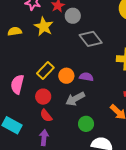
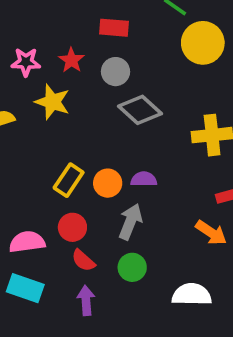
gray circle: (73, 16) -> (116, 72), moved
pink semicircle: (17, 84) -> (27, 242), moved, turned 78
gray arrow: (75, 99) -> (130, 222), turned 150
green circle: (86, 124) -> (132, 267), moved

